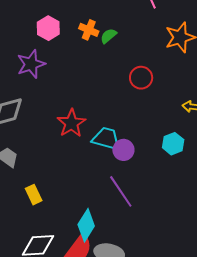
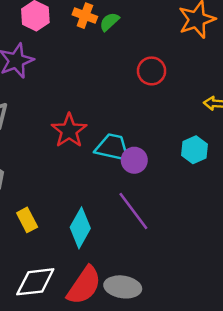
cyan diamond: (86, 225) -> (80, 228), moved

